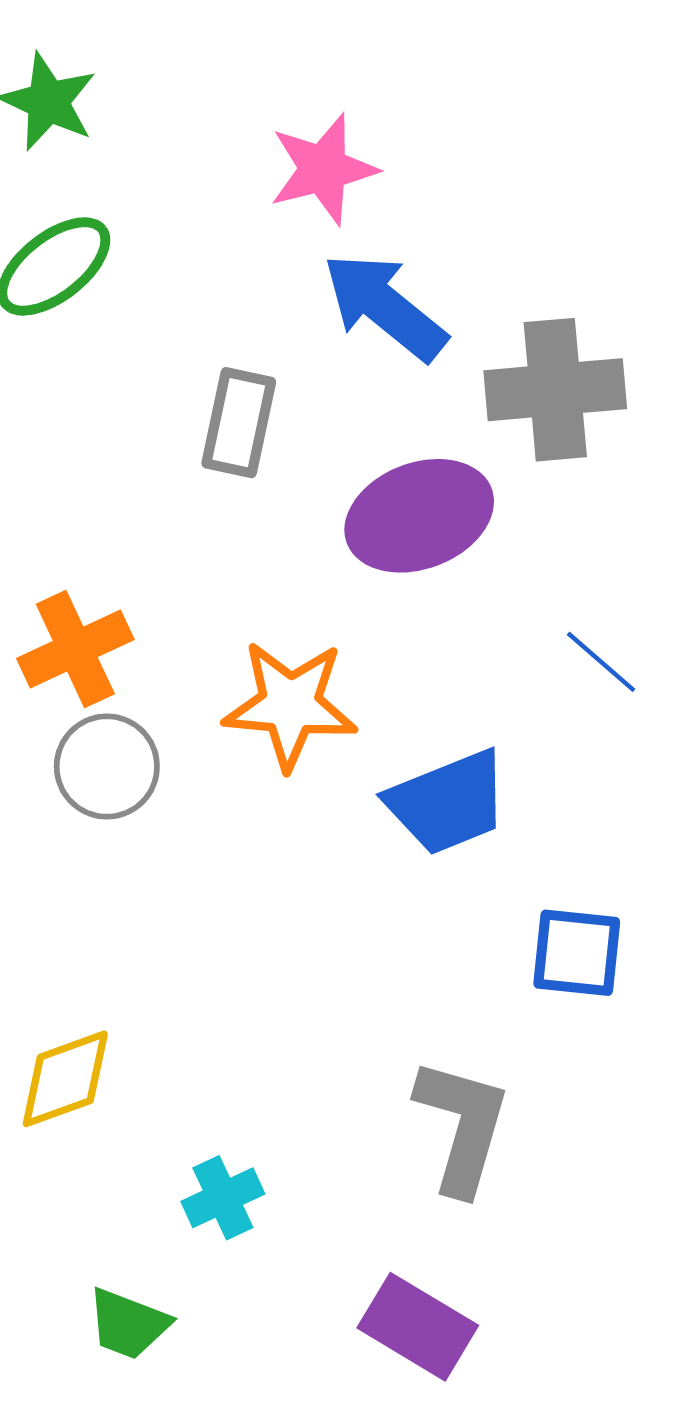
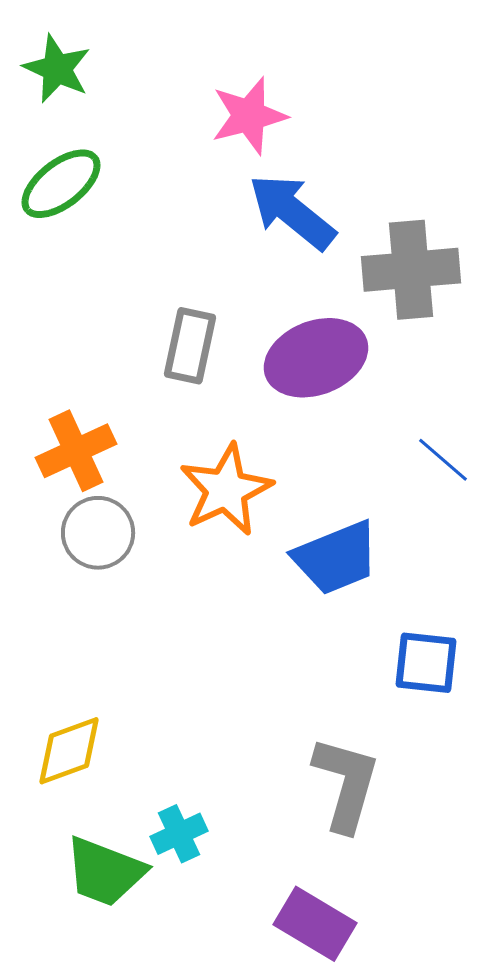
gray rectangle: (239, 423) -> (190, 346), moved
orange star: (290, 705) -> (226, 490), turned -30
green trapezoid: (128, 1324) -> (105, 872), moved, size x1.4

